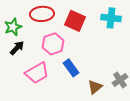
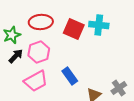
cyan cross: (111, 18) -> (99, 25), moved
pink hexagon: (53, 44) -> (39, 52), moved

